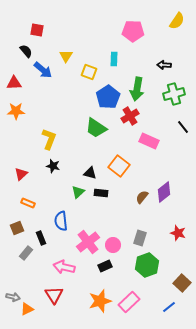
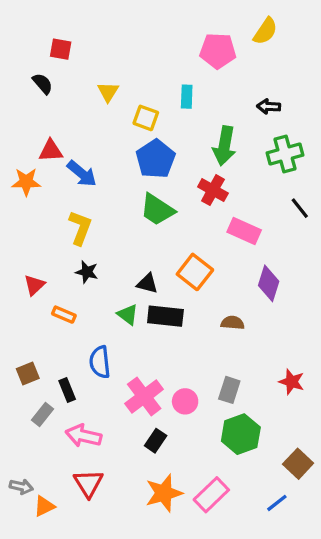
yellow semicircle: (177, 21) -> (265, 31), moved
blue arrow: (43, 70) -> (82, 174), moved
red triangle: (14, 83) -> (51, 151), moved
blue pentagon: (108, 97) -> (156, 159), moved
red cross: (130, 116) -> (213, 190), turned -30
green triangle: (78, 192) -> (128, 315), turned -40
purple diamond: (164, 192) -> (269, 283), moved, turned -35
black rectangle: (101, 193) -> (165, 316), size x1.5
brown semicircle: (142, 197) -> (233, 323), turned 56
orange rectangle: (28, 203) -> (64, 315), moved
black rectangle: (105, 266) -> (156, 441), moved, turned -32
pink arrow: (64, 267) -> (83, 436), moved

